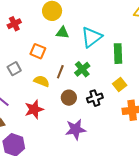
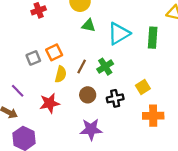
orange square: (38, 51) -> (54, 52), moved, turned 35
green rectangle: (118, 54) -> (153, 38), moved
yellow semicircle: (41, 81) -> (61, 74), turned 77

